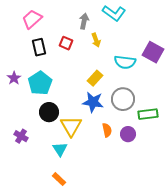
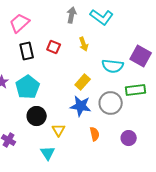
gray arrow: (84, 21) -> (72, 15), moved
green rectangle: (148, 114) -> (136, 90), moved
yellow triangle: (71, 126) -> (59, 130), size x0.6
purple circle: (128, 134) -> (129, 138), moved

